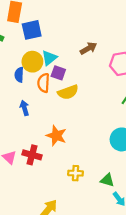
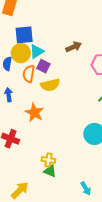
blue square: (32, 30) -> (24, 35), moved
orange star: (56, 136) -> (34, 113), moved
green triangle: (107, 180) -> (50, 171), moved

